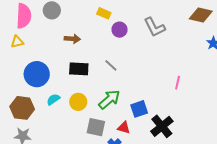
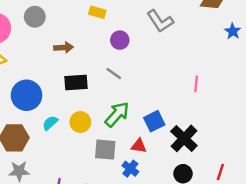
purple circle: (120, 30) -> (120, 40), moved

